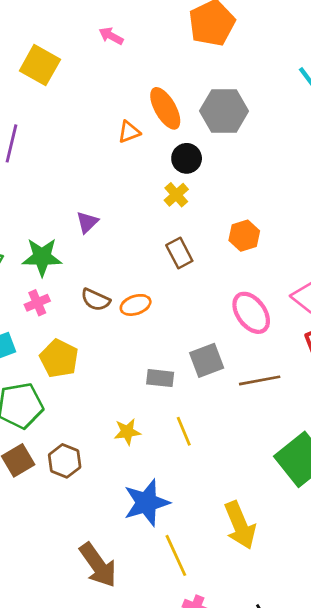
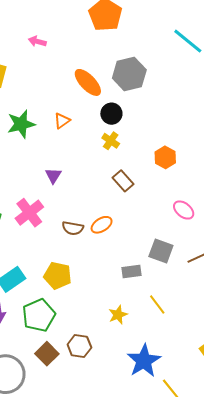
orange triangle: (129, 132) -> (62, 121), moved
green star: (42, 257) -> (21, 124), moved
pink cross: (37, 303) -> (29, 213), moved, size x1.6
pink ellipse: (251, 313) -> (184, 210), size x0.7
gray square: (207, 360) -> (161, 251), turned -35

